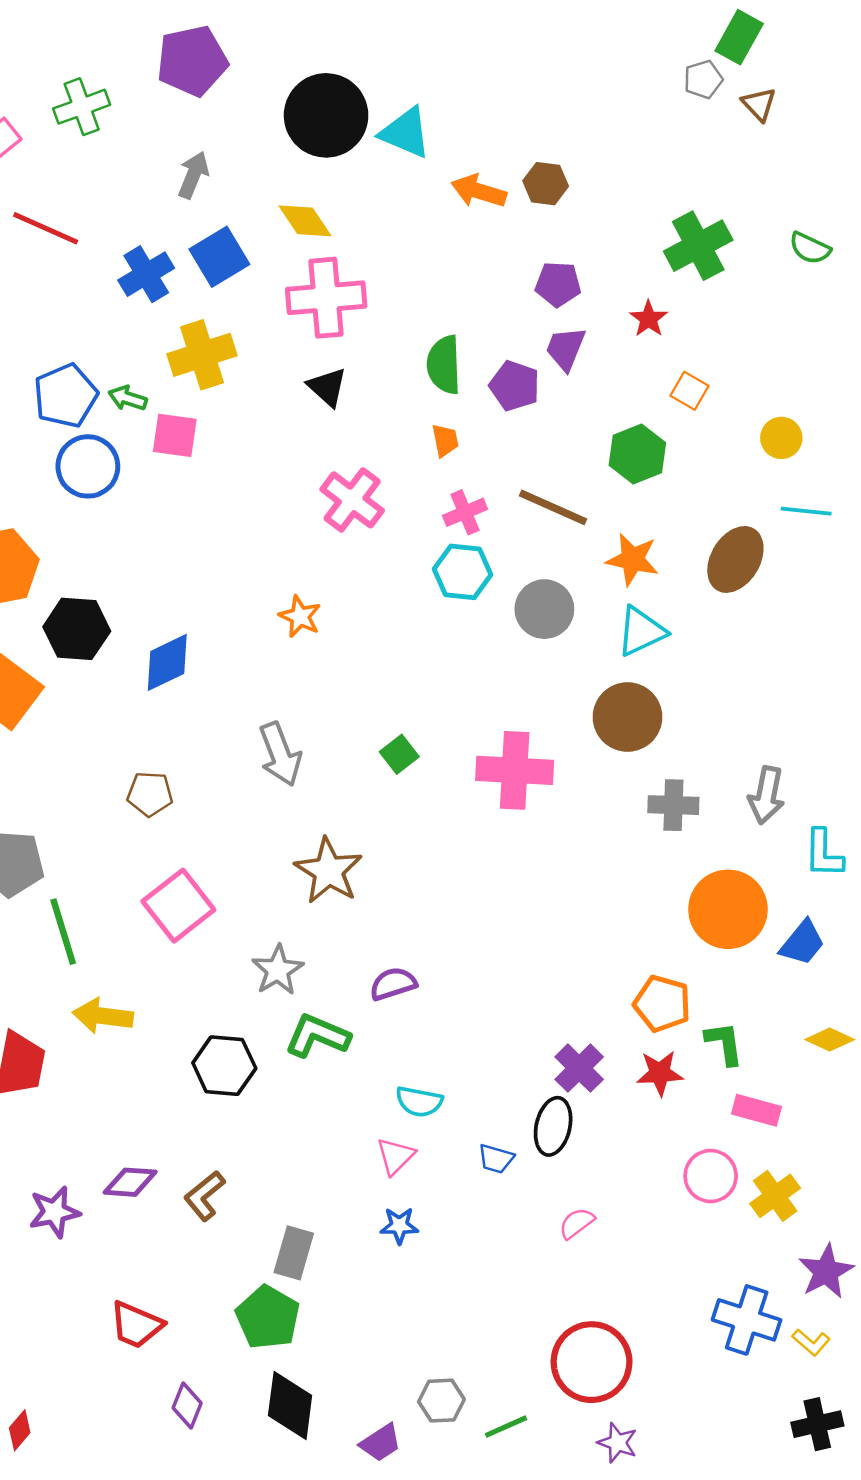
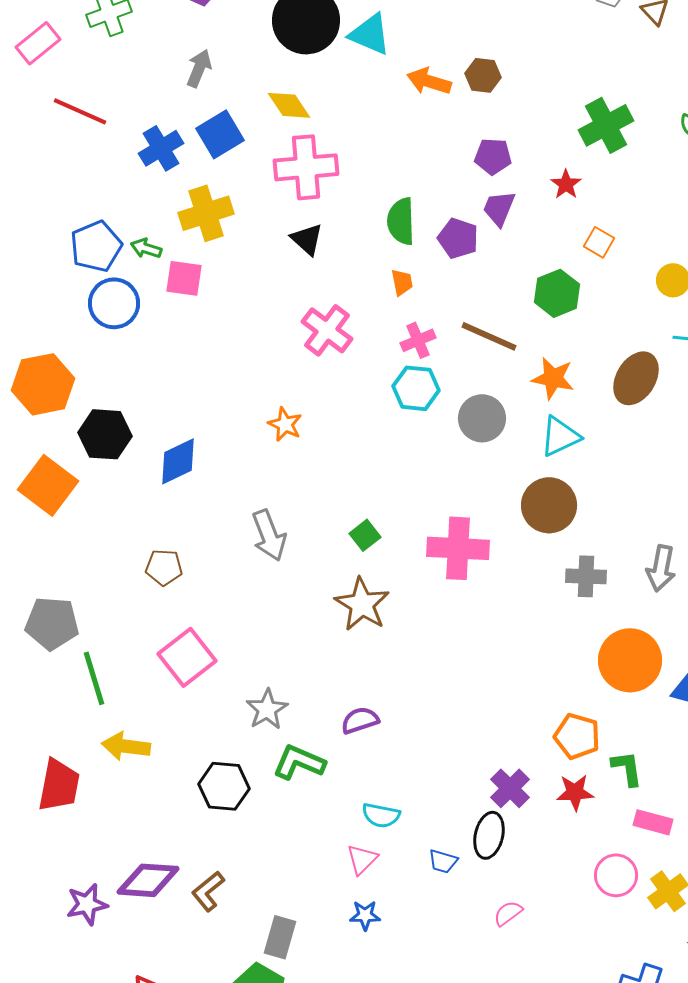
brown star: (329, 871) -> (362, 604), moved
purple diamond: (130, 1182) -> (148, 880), size x1.4

